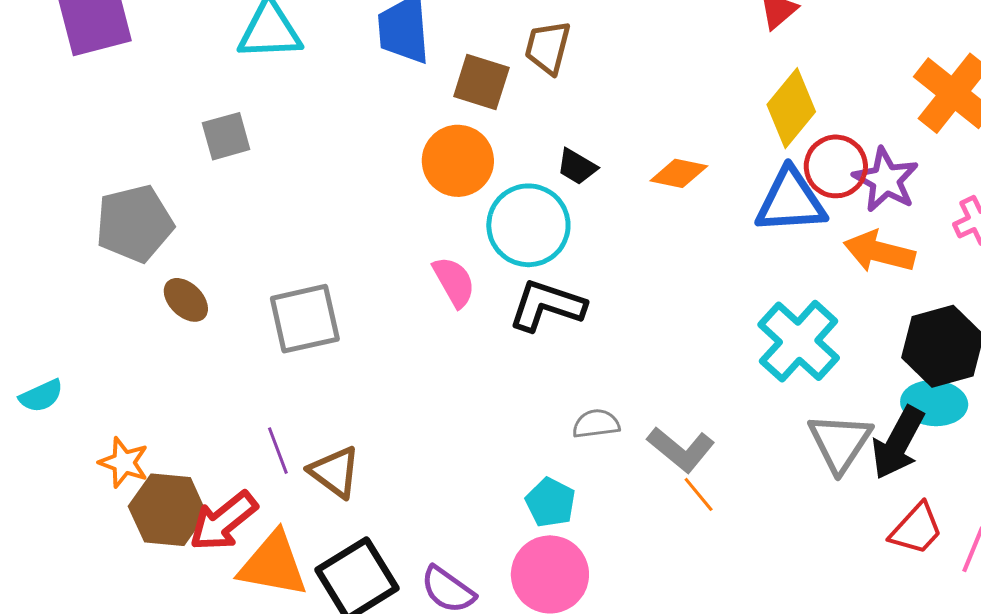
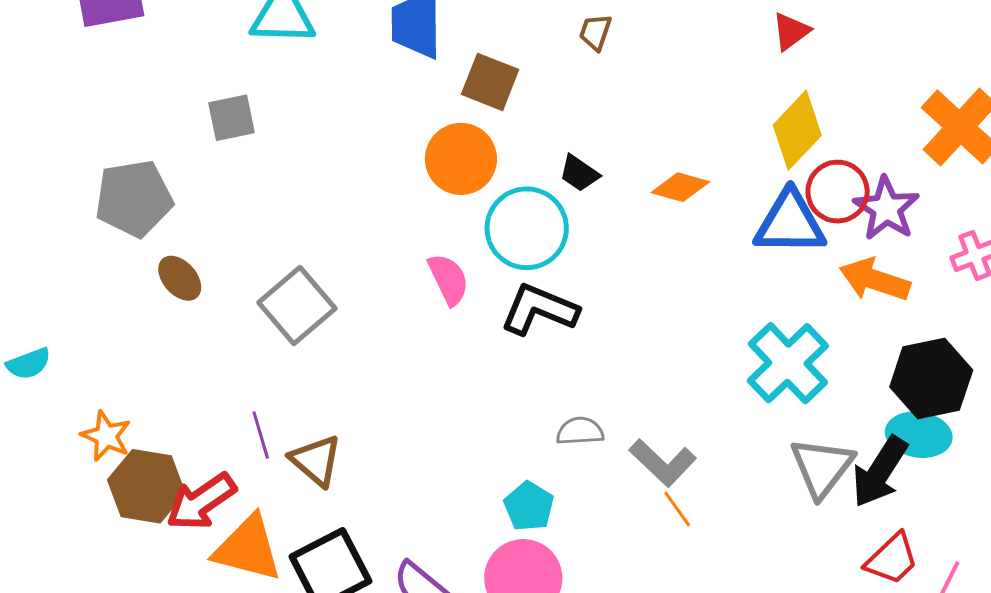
brown trapezoid: (548, 47) -> (595, 32), moved, size x0.7
gray square: (305, 319) -> (297, 305), turned -32

